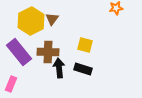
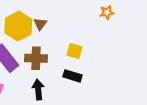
black arrow: (59, 68) -> (38, 89), moved

